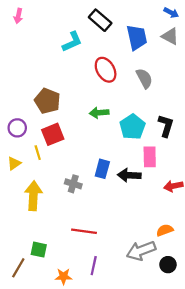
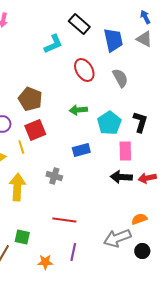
blue arrow: (171, 13) -> (145, 17), turned -144
blue rectangle: (102, 169) -> (81, 150), moved, turned 60
black arrow: (129, 175) -> (121, 177), moved

